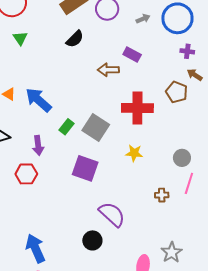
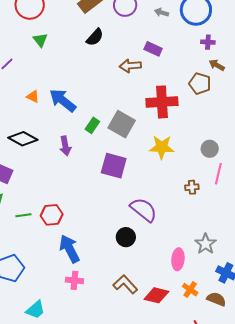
gray arrow: (143, 19) -> (162, 13), turned -136
yellow star: (134, 153) -> (162, 147), size x1.4
red hexagon: (26, 174) -> (52, 215), moved

